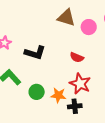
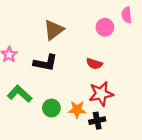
brown triangle: (66, 18) -> (54, 30), moved, turned -48
red star: (80, 84) -> (101, 94), turned -30

